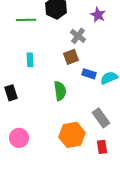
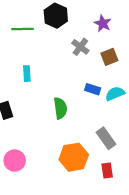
brown square: (71, 57) -> (109, 57), moved

